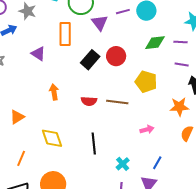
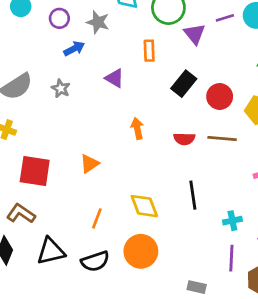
orange rectangle: (65, 34) -> (149, 51), size x0.7
red circle: (116, 56) -> (220, 97), moved
yellow diamond: (52, 138) -> (144, 206), moved
cyan cross: (123, 164) -> (232, 221), turned 32

